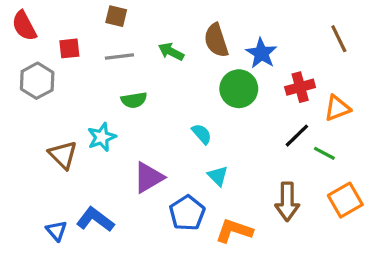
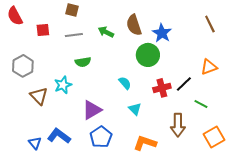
gray hexagon: (37, 81) -> (23, 66), moved
red cross: (300, 87) -> (162, 88), moved
green line: (324, 153) -> (201, 104), moved
orange square: (345, 200) -> (214, 137), moved
blue pentagon: (187, 213) -> (101, 137), moved

